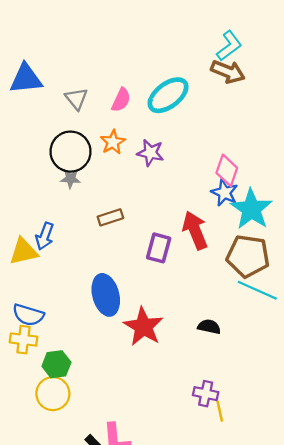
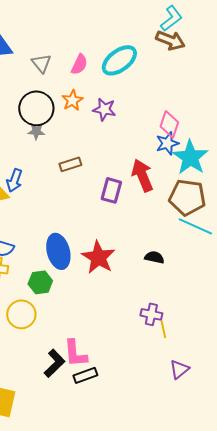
blue star: (224, 193) -> (167, 143), turned 30
blue ellipse: (106, 295) -> (58, 251), moved
green hexagon: (56, 364) -> (40, 282), moved

